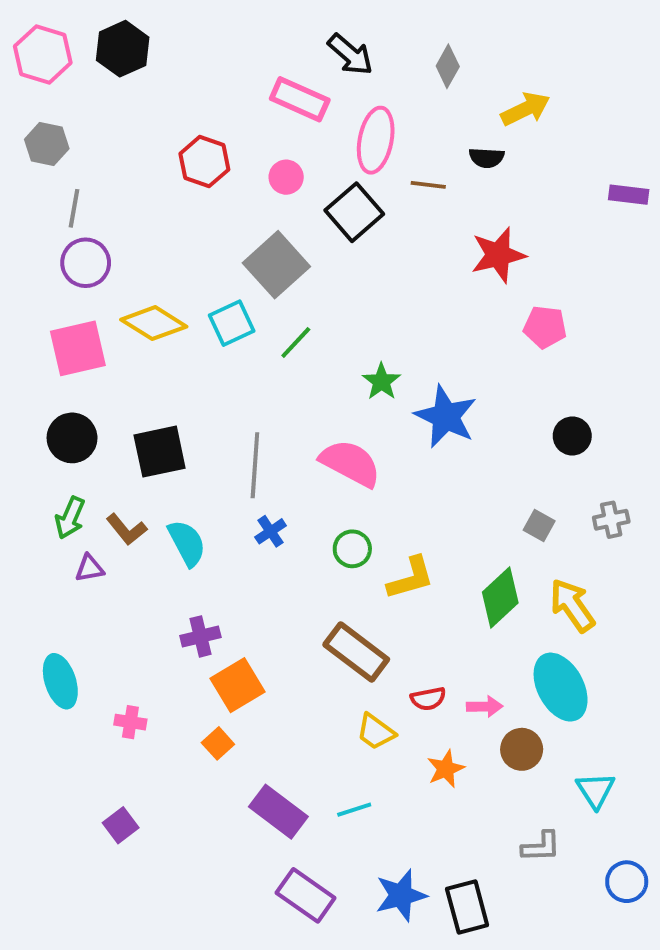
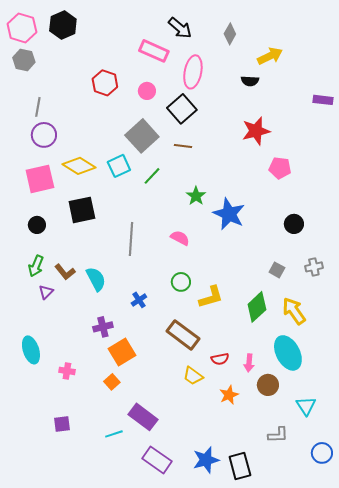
gray hexagon: (47, 144) -> (24, 60), moved
brown line: (428, 185) -> (183, 146), moved
black circle: (72, 438) -> (37, 225), size x0.7
black square: (160, 452) -> (82, 210), moved
pink semicircle: (350, 463) -> (180, 238), size x0.6
blue cross: (271, 531) -> (139, 300), moved
purple triangle: (90, 568) -> (46, 292), turned -35
pink arrow: (485, 707) -> (249, 363), turned 96
cyan line: (354, 810) -> (114, 434), moved
purple square: (121, 825) -> (62, 424), turned 30

